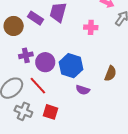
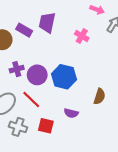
pink cross: (91, 27) -> (82, 36), turned 32
brown semicircle: (110, 74) -> (100, 96), moved
purple semicircle: (83, 90) -> (71, 113), moved

